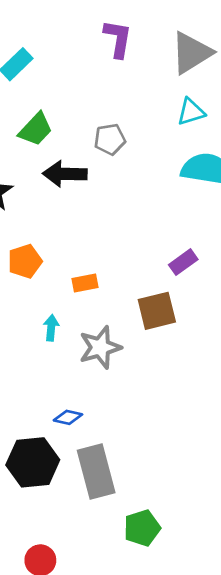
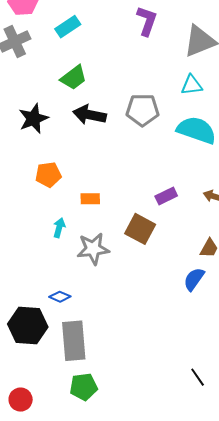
gray pentagon: (110, 139) -> (143, 110), moved, size x1.4
brown square: (157, 311) -> (140, 229), turned 32
green pentagon: (142, 528) -> (84, 387), moved

